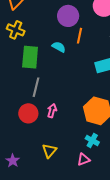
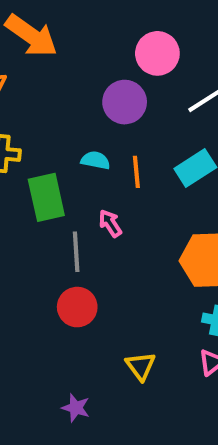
purple circle: (68, 16) -> (125, 102), moved
orange line: (79, 36) -> (136, 172), moved
pink arrow: (52, 111) -> (110, 223), moved, turned -32

